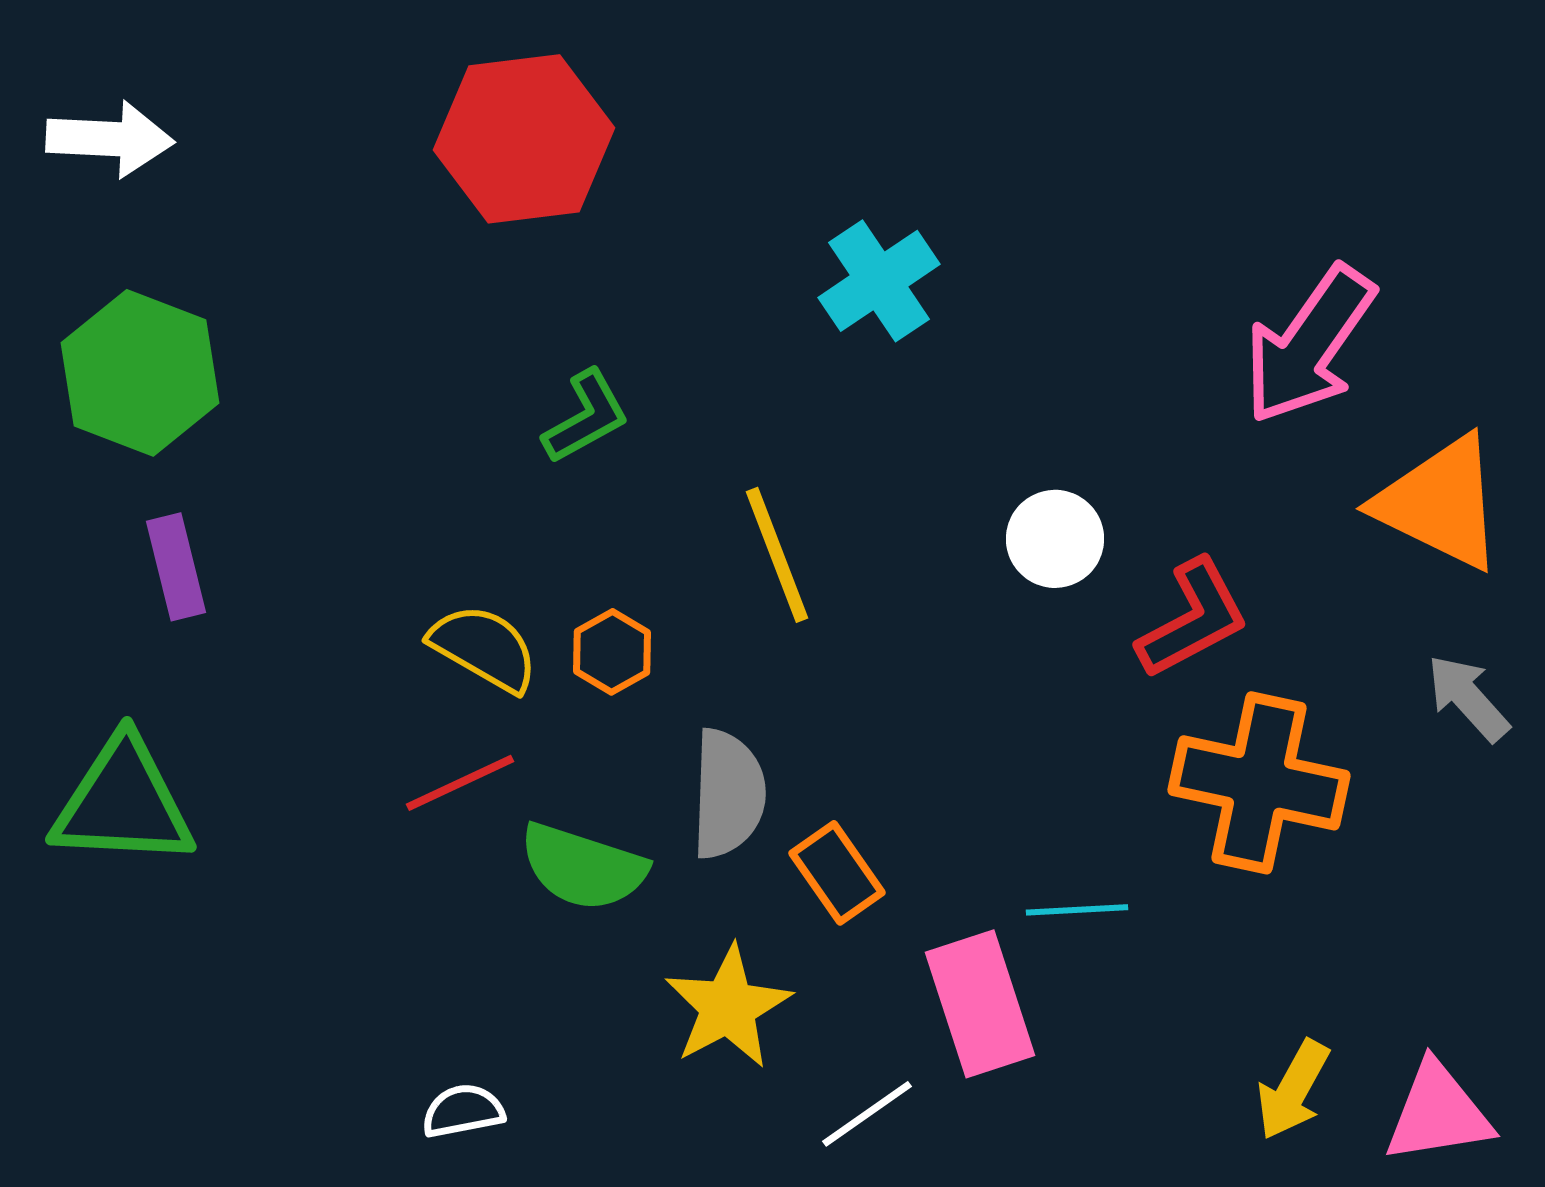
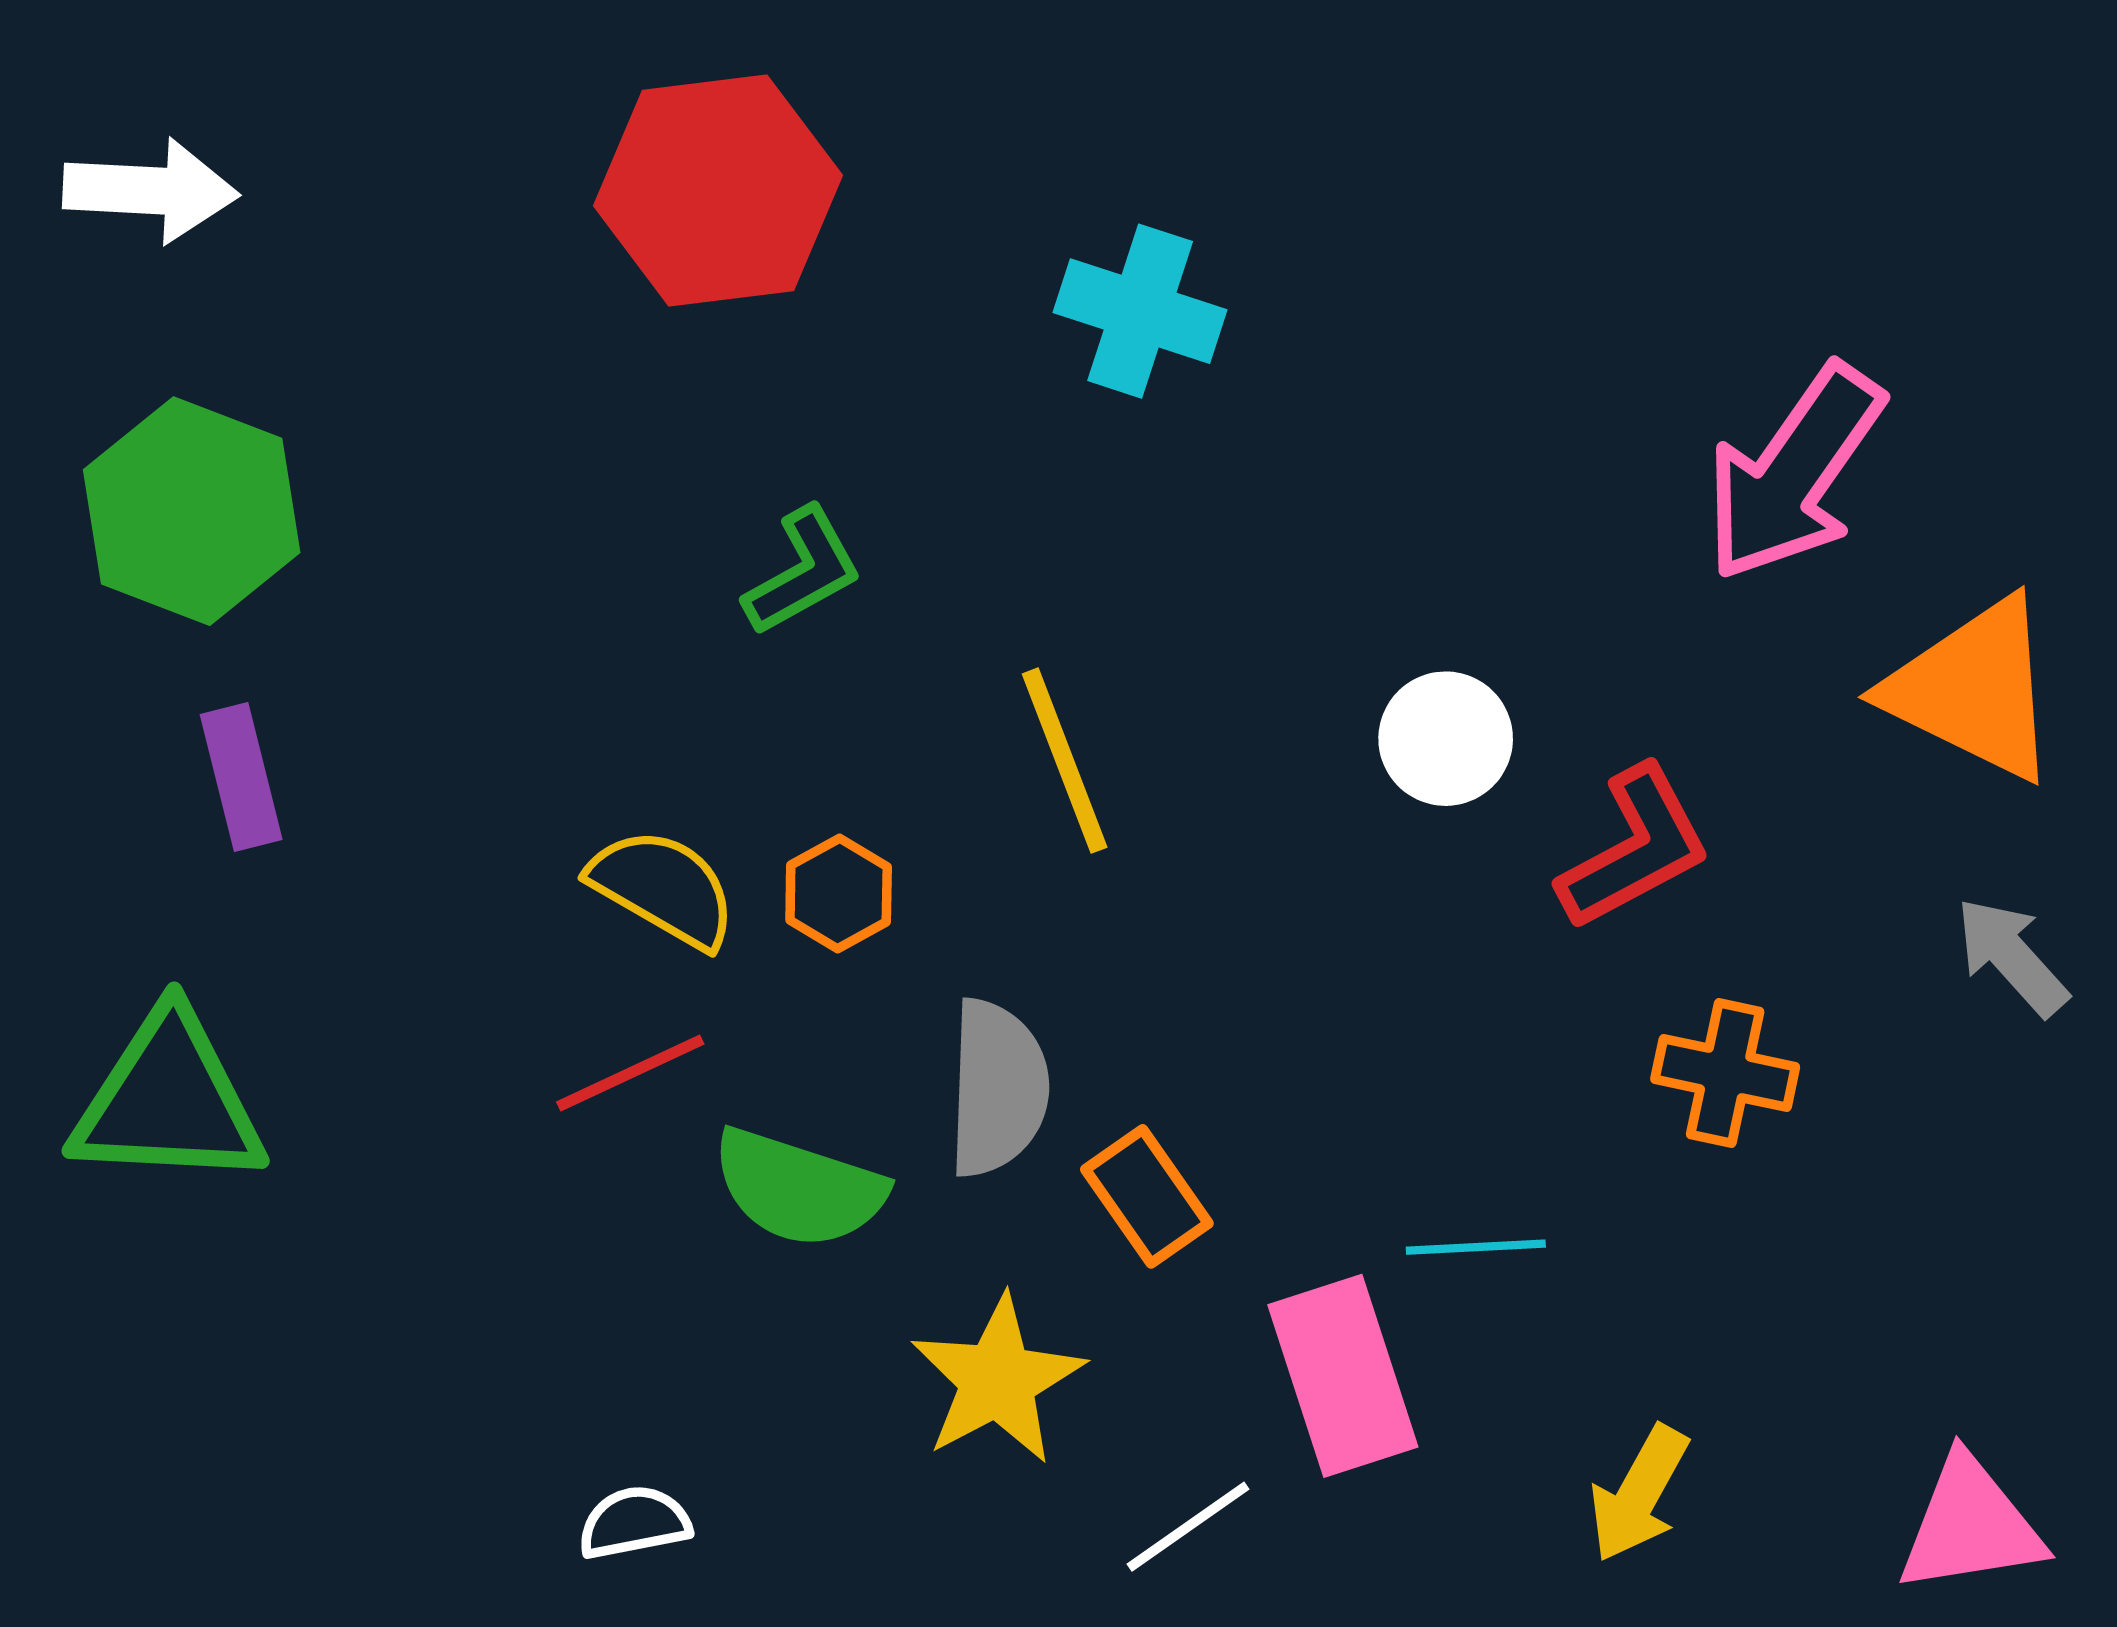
cyan cross: (879, 281) -> (1140, 311), moved, turned -38
orange cross: (1259, 783) -> (1725, 1073), size x0.6
yellow arrow: (1293, 1090) -> (1639, 1494), moved

